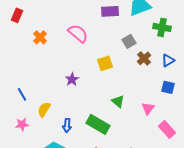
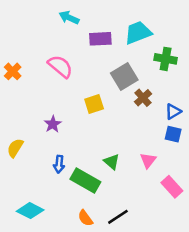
gray square: (129, 41) -> (124, 76), size x1.5
blue triangle: (168, 60) -> (173, 112), moved
green triangle: (118, 101) -> (112, 162), moved
yellow semicircle: (44, 109) -> (15, 148), moved
blue arrow: (67, 125) -> (59, 164), moved

